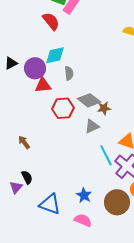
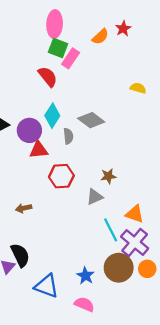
cyan diamond: (55, 55) -> (52, 116), turned -45
gray diamond: (89, 100) -> (91, 120), moved
brown arrow: (24, 142) -> (24, 208), moved, turned -64
black semicircle: (27, 177) -> (20, 255), size x1.5
brown circle: (117, 202) -> (119, 268), moved

